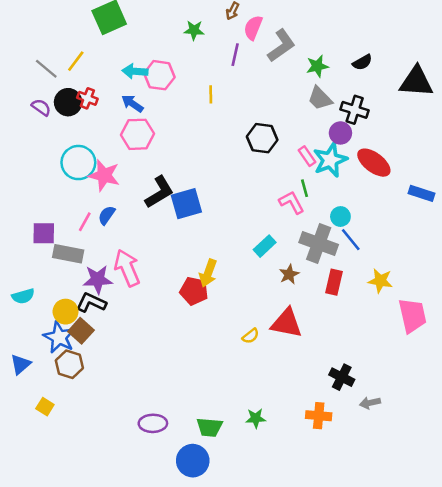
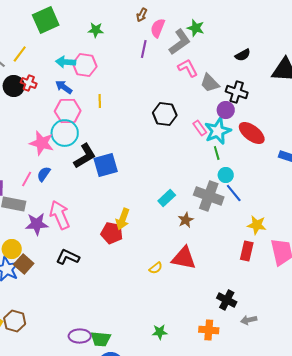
green star: (194, 30) -> (96, 30), moved
green star: (317, 66) -> (196, 28), moved, turned 30
yellow line: (211, 94) -> (100, 101), moved
cyan circle: (78, 163) -> (65, 133), moved
green line: (304, 188) -> (217, 153), moved
pink L-shape: (292, 202) -> (188, 68), moved
red rectangle: (334, 282) -> (247, 251), moved
black L-shape: (91, 303) -> (68, 257), moved
brown hexagon: (69, 364) -> (15, 321), moved
green trapezoid: (209, 427) -> (101, 339), moved

